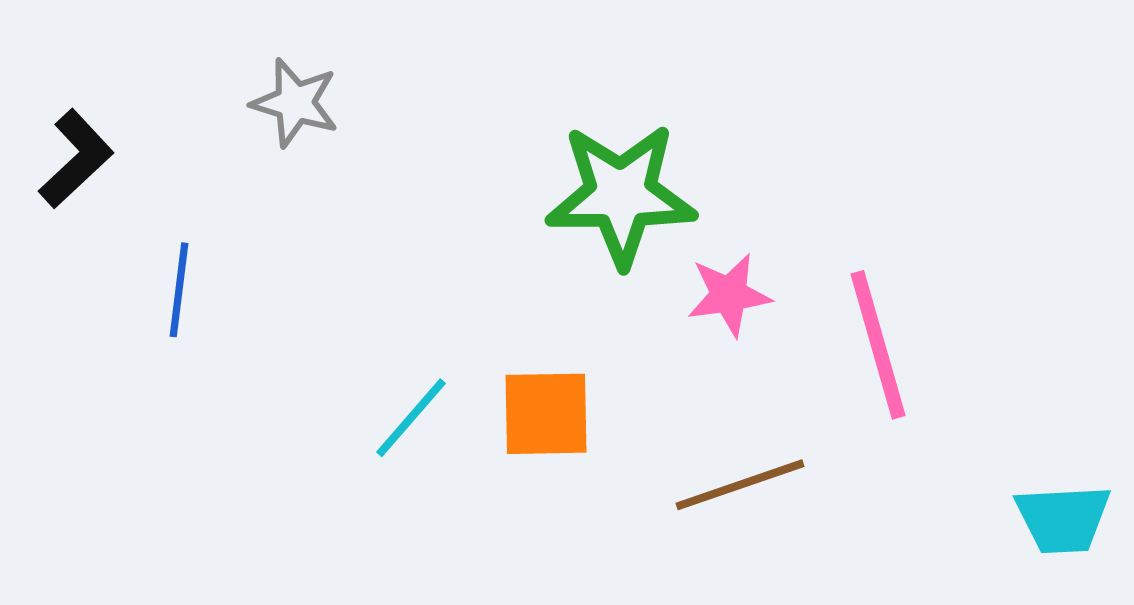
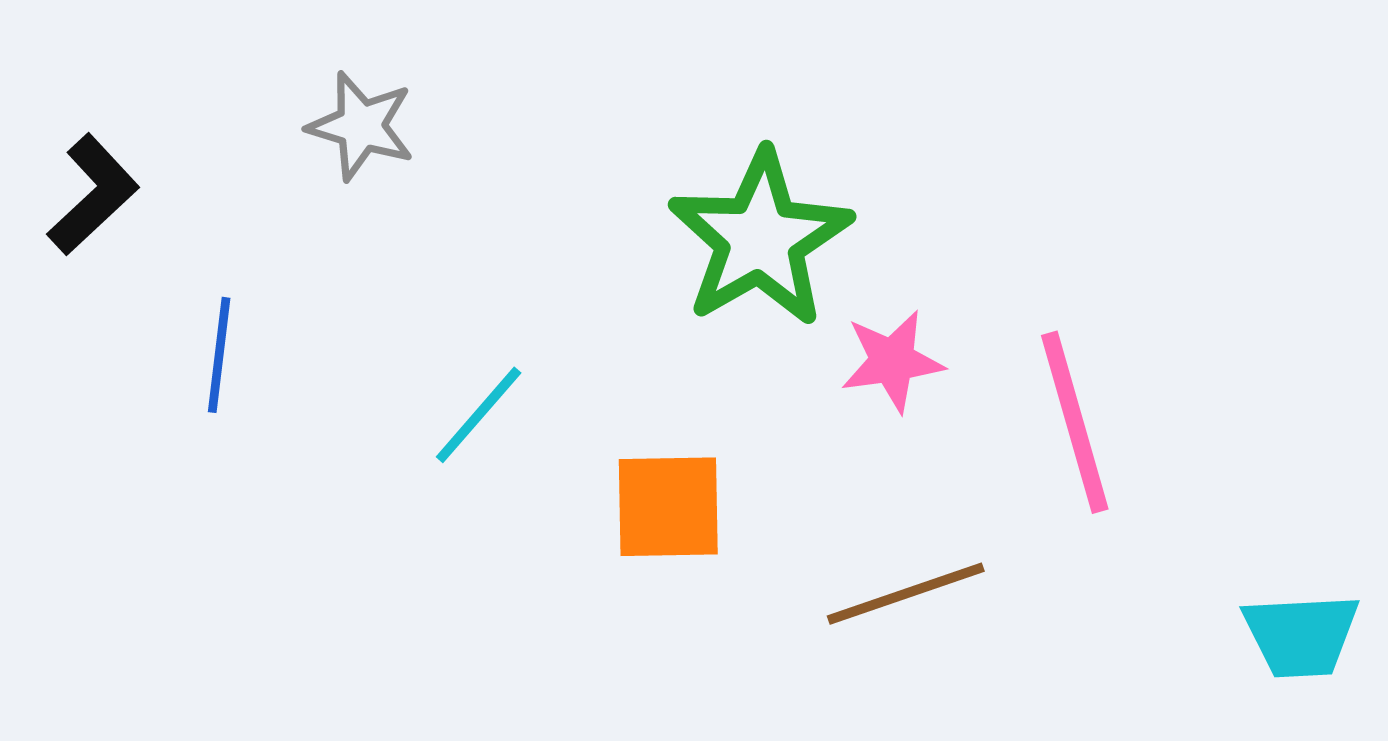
green star: (621, 195) -> (760, 239), turned -30
cyan line: (411, 418) -> (479, 415), moved

